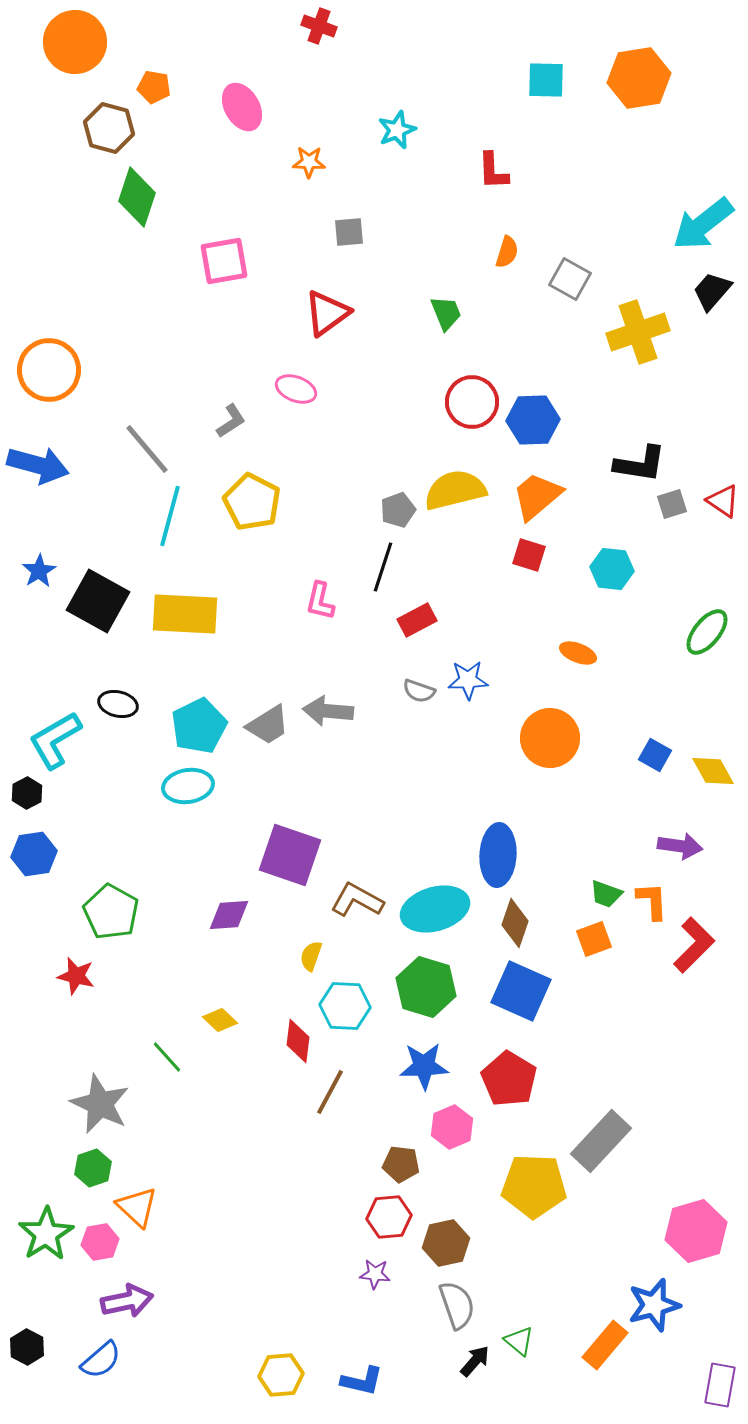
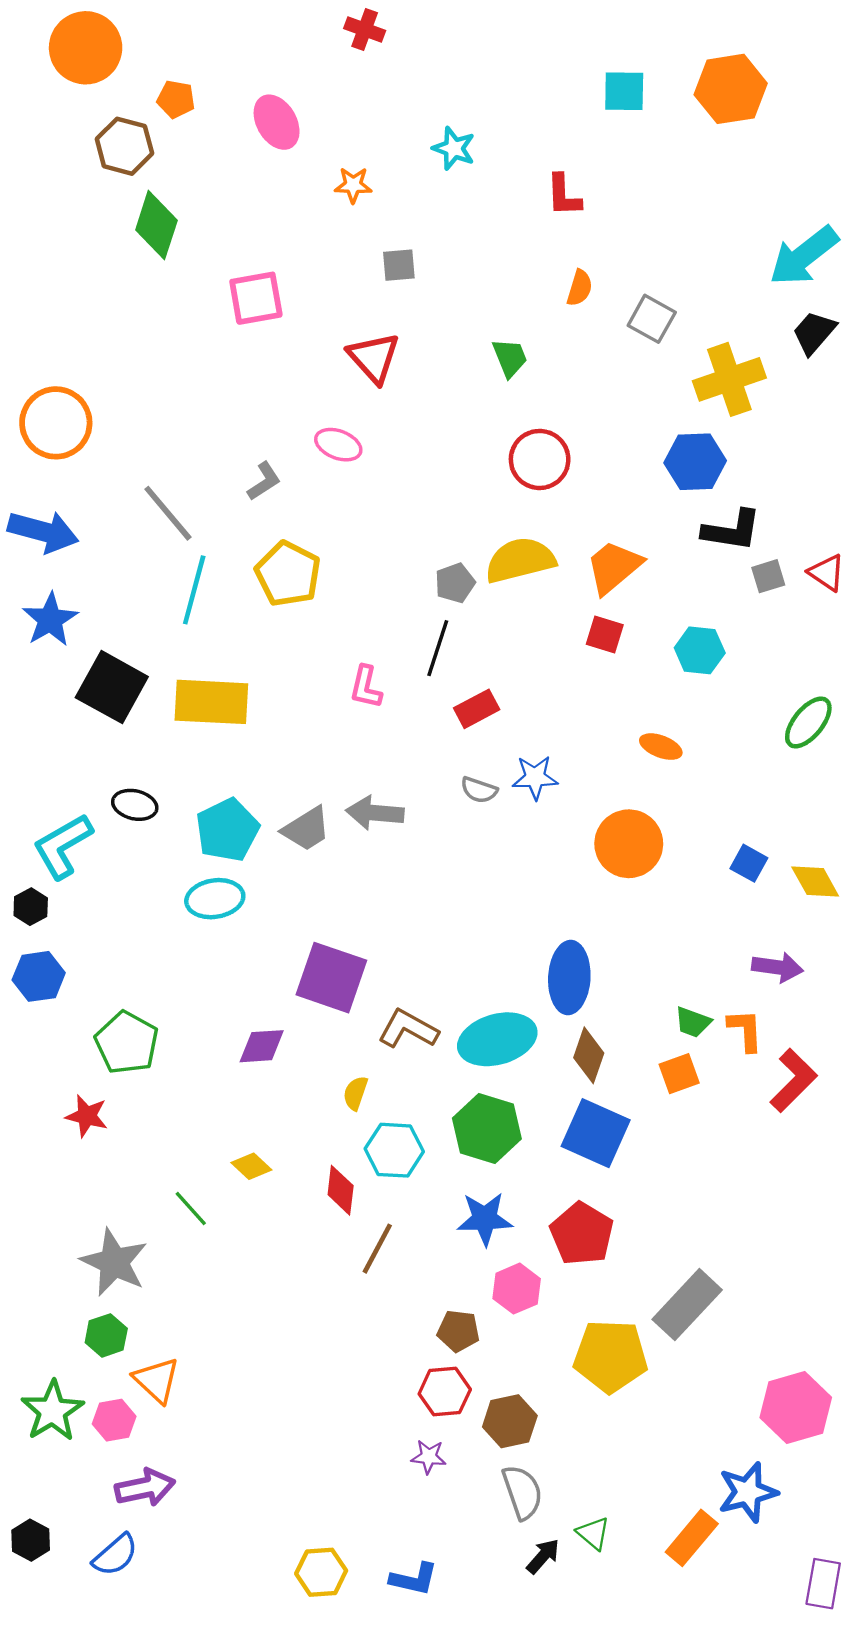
cyan star: (397, 130) -> (454, 148), turned -30
red triangle: (327, 313) -> (374, 358), turned -36
blue hexagon: (533, 420) -> (695, 462), moved
blue star: (39, 571) -> (50, 620), moved, size x1.4

